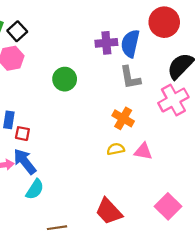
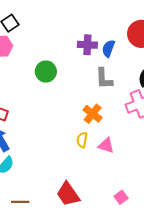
blue semicircle: (130, 44) -> (108, 48), size x0.7
yellow semicircle: (116, 149) -> (82, 140), turned -77
pink square: (168, 206) -> (121, 197), size x0.6

